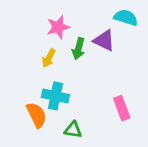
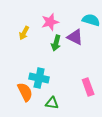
pink star: (58, 27) -> (50, 22), moved
yellow arrow: (49, 58) -> (24, 33), moved

